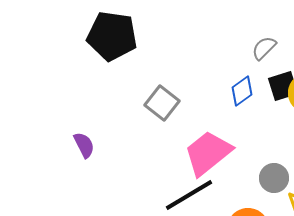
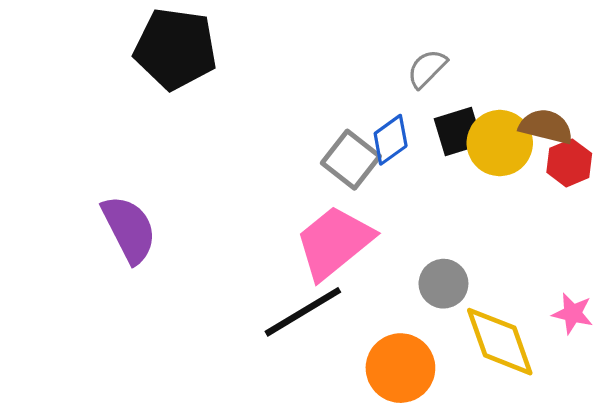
gray square: (162, 103) -> (351, 160), moved
purple semicircle: (84, 145) -> (129, 229), size x1.6

